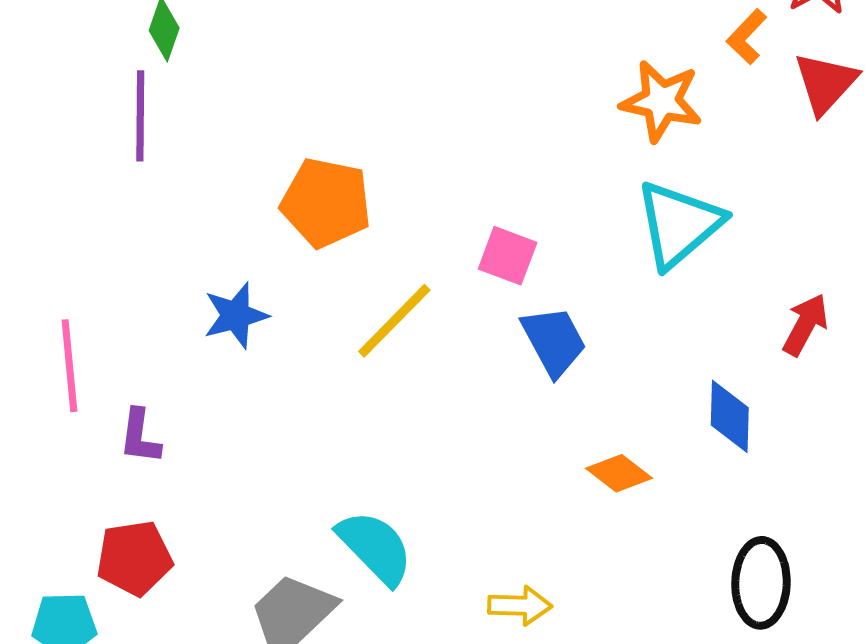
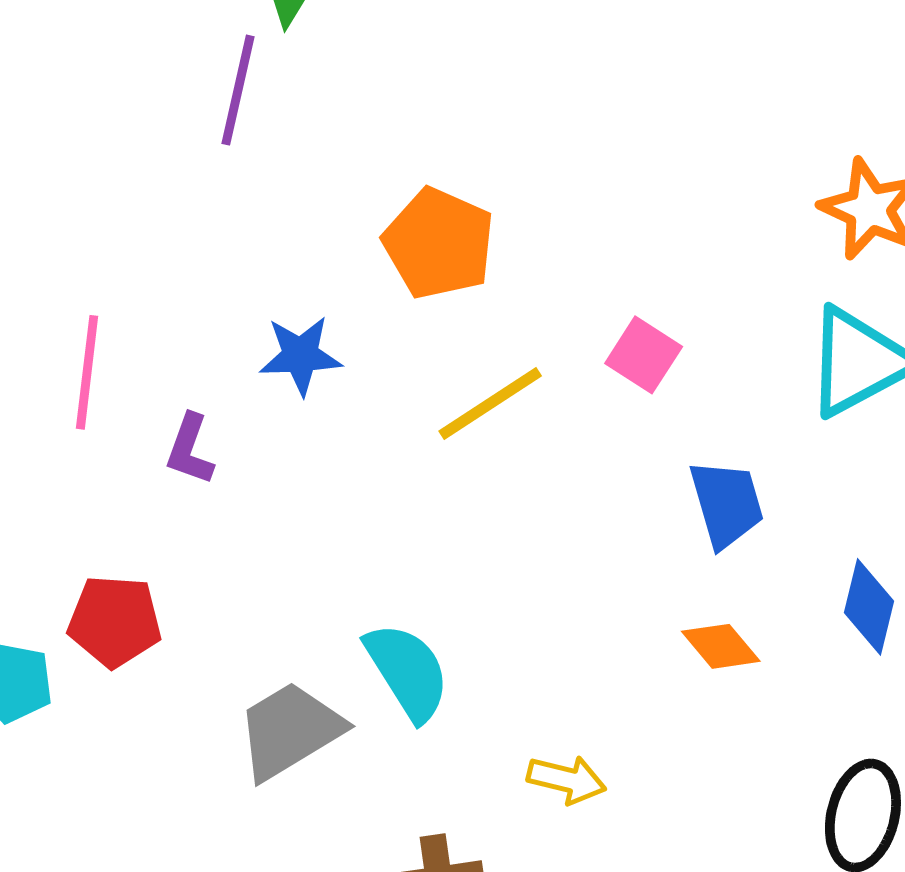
blue trapezoid: (554, 341) -> (727, 504), moved
purple L-shape: (140, 436) -> (190, 449), moved

